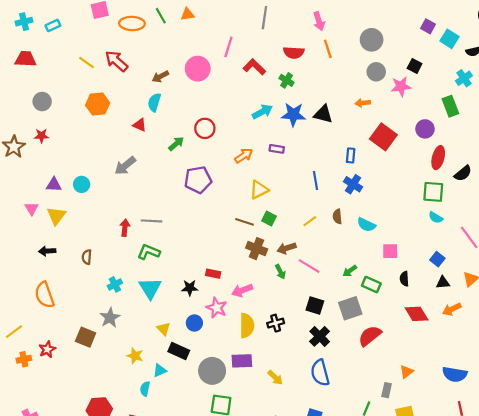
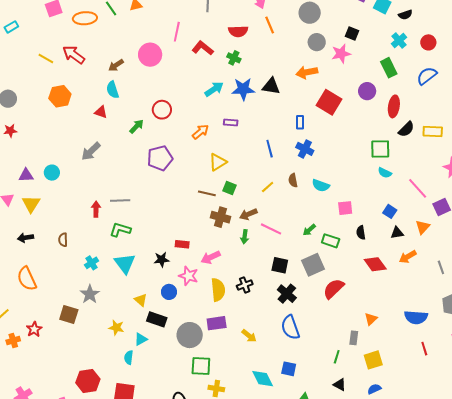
cyan semicircle: (154, 102) -> (113, 90), turned -30
orange arrow: (363, 103) -> (307, 72), size x1.5
red ellipse: (438, 158) -> (394, 106), moved
green arrow: (280, 272) -> (245, 237), turned 40

